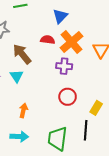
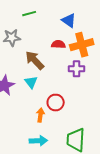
blue triangle: (60, 16) -> (69, 20), turned -35
orange cross: (71, 42) -> (82, 45), turned 30
red circle: (68, 97) -> (56, 103), moved

